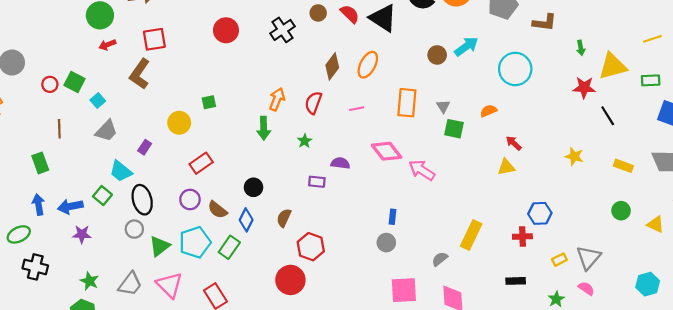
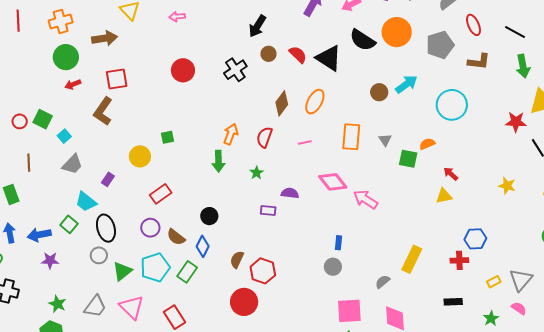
green arrow: (581, 48) -> (523, 66), moved, size x1.6
green square: (454, 129) -> (408, 159), moved
brown semicircle: (284, 218) -> (237, 260), moved

